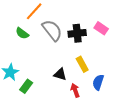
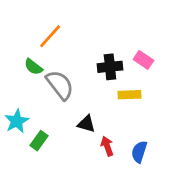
gray semicircle: (52, 30) -> (60, 85), moved
yellow rectangle: (82, 64) -> (129, 95), moved, turned -63
blue semicircle: (98, 82) -> (139, 152), moved

